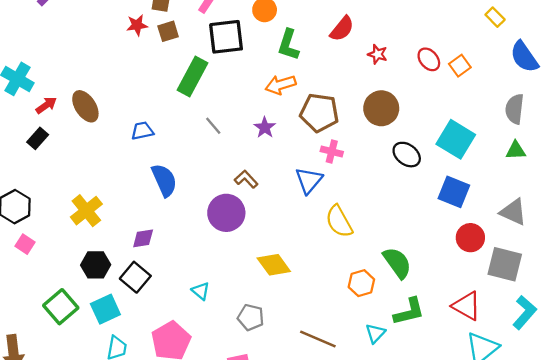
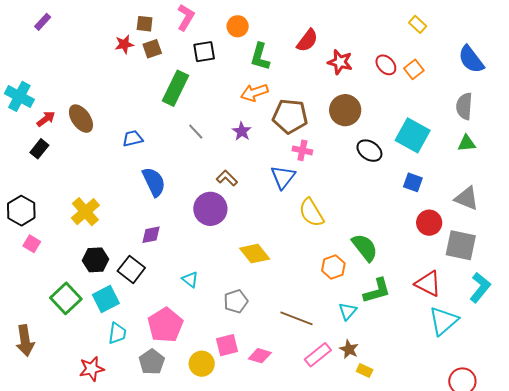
yellow rectangle: (495, 17) -> (418, 24), moved
black square: (226, 37) -> (204, 52), size x0.7
red star: (378, 54) -> (340, 62), size x1.4
blue square: (454, 192) -> (413, 182), size x0.7
purple diamond: (143, 238) -> (151, 235), moved
gray pentagon: (251, 317) -> (236, 301), turned -30

